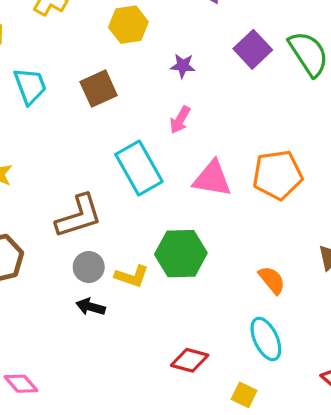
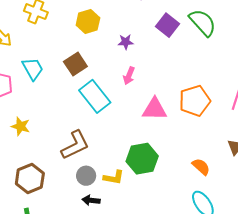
cyan rectangle: (139, 168) -> (95, 96), moved

